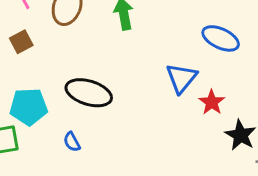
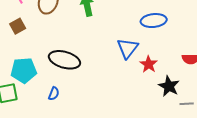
blue ellipse: (221, 38) -> (154, 21), turned -30
blue semicircle: (72, 142) -> (54, 94), turned -128

